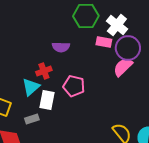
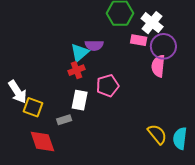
pink semicircle: (123, 67) -> (158, 66), turned -40
pink pentagon: (74, 86) -> (108, 86), turned -30
cyan triangle: (31, 87) -> (80, 53), moved

